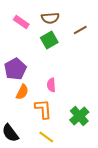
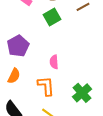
orange semicircle: (22, 92) -> (14, 76), moved

